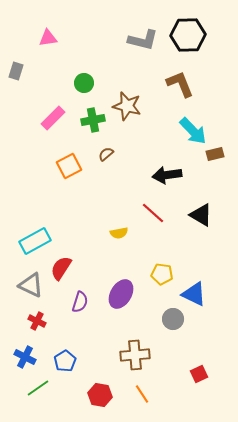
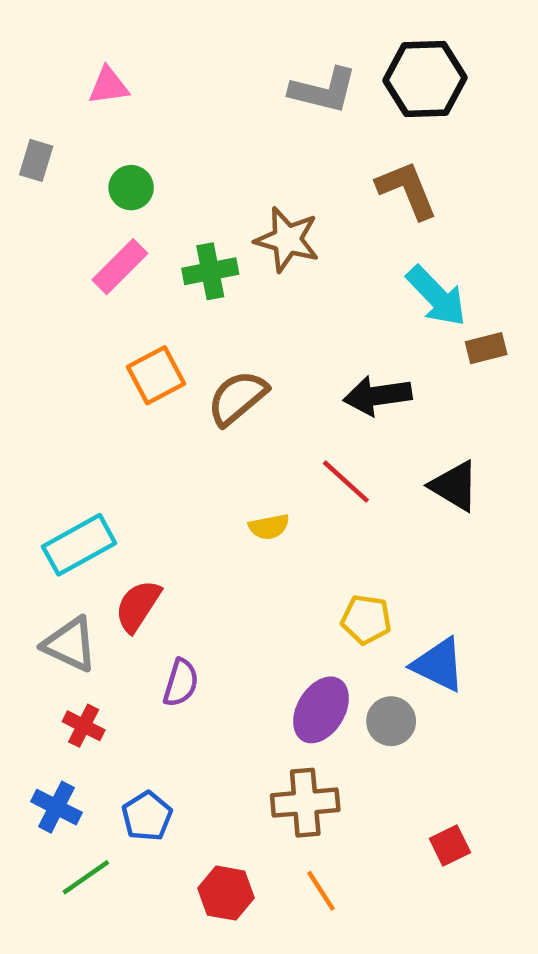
green circle: (84, 83) -> (131, 188), moved
brown semicircle: (106, 154) -> (237, 398), moved, size x1.8
purple ellipse: (121, 294) -> (321, 710), moved

